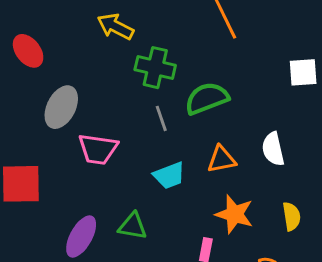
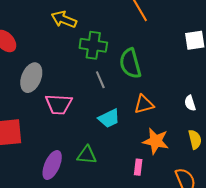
green semicircle: (207, 98) -> (130, 63), turned -80
white semicircle: (273, 149) -> (190, 103), moved, size x0.7

